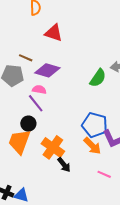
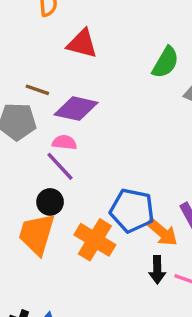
green semicircle: (98, 78) -> (166, 62), moved
blue pentagon: (95, 125) -> (132, 210), moved
black arrow: (64, 165) -> (157, 270), moved, turned 42

